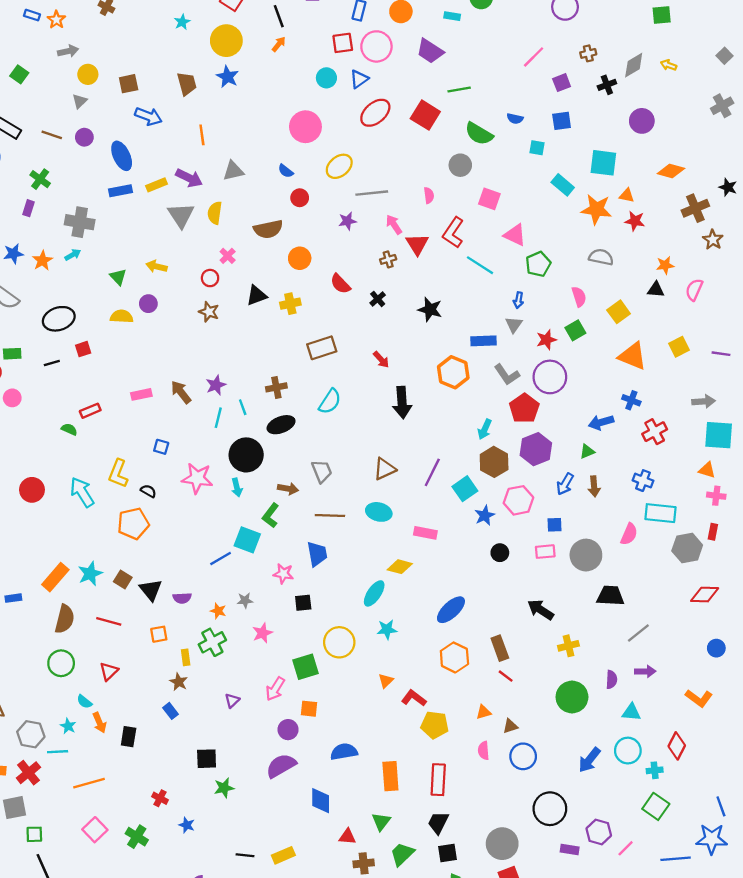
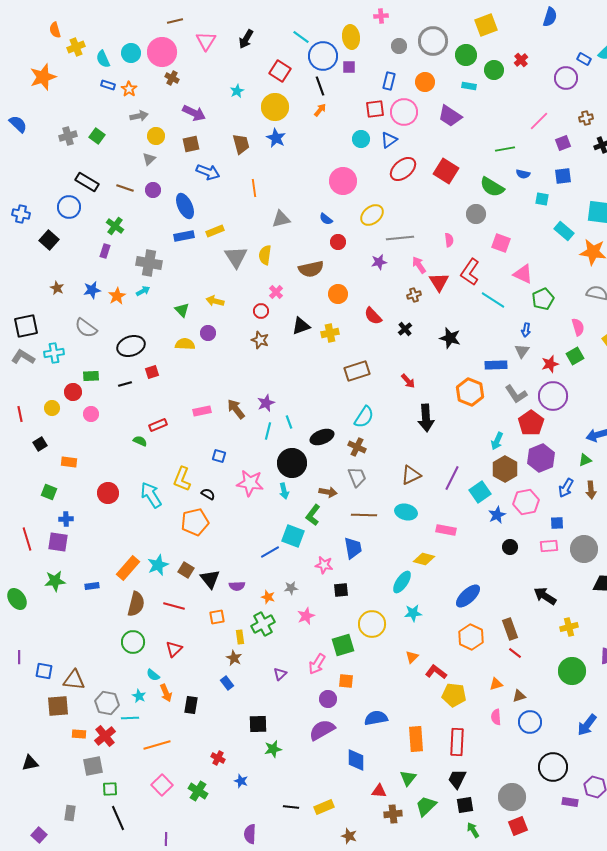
green line: (459, 89) -> (505, 149), moved
purple arrow: (189, 178) -> (194, 113), moved
brown cross: (276, 387) -> (357, 447), moved, turned 36

